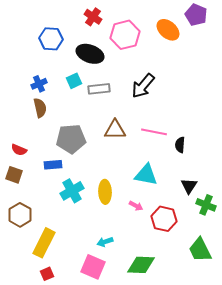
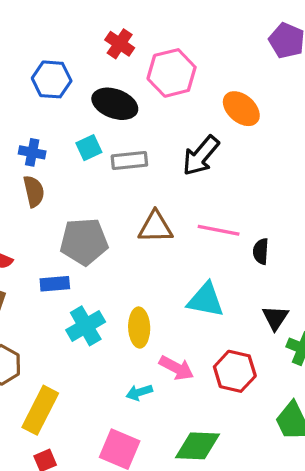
orange ellipse: (168, 30) -> (241, 109), moved
blue cross: (39, 84) -> (32, 152), turned 35
pink arrow: (136, 206) -> (176, 368), moved, size x1.5
cyan arrow: (105, 242) -> (139, 392), moved

